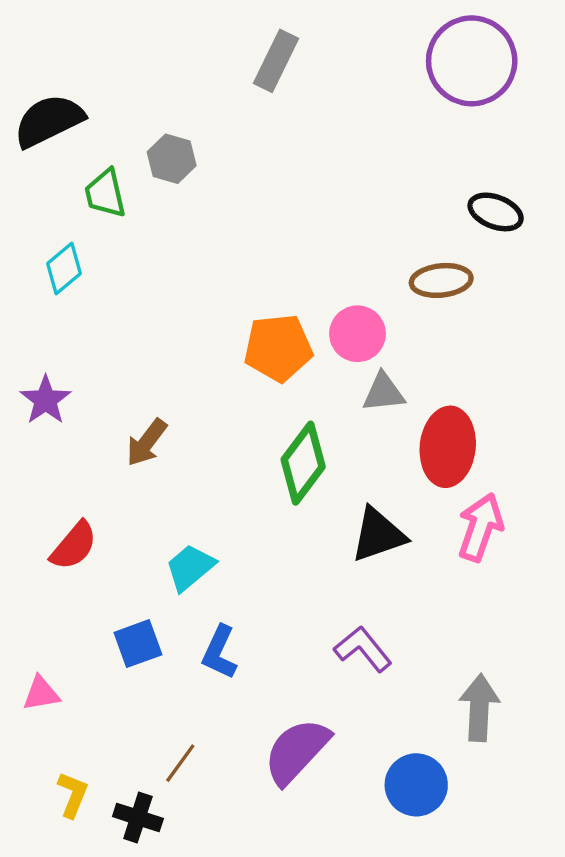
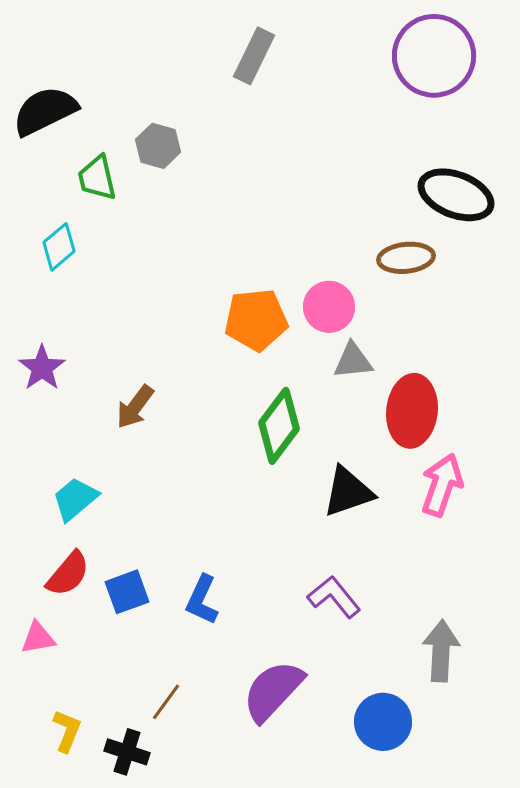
black ellipse: (496, 212) -> (456, 195), size x1.5
red semicircle: (74, 546) -> (68, 574), moved
cyan trapezoid: (190, 567) -> (75, 499), moved

